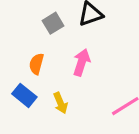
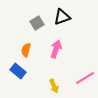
yellow arrow: (60, 103) -> (54, 86), moved

